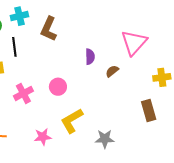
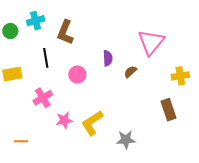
black line: (14, 47) -> (46, 58), moved
pink circle: (58, 87) -> (77, 75), moved
pink star: (43, 137) -> (64, 120), moved

